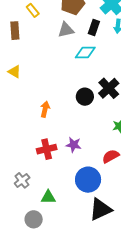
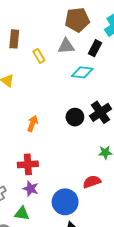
yellow rectangle: (33, 10) -> (39, 56), moved
purple star: (74, 145) -> (31, 189), moved

